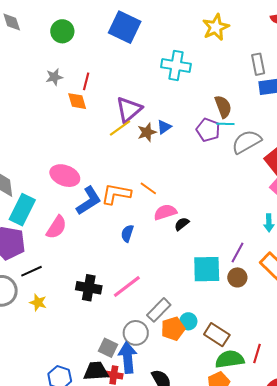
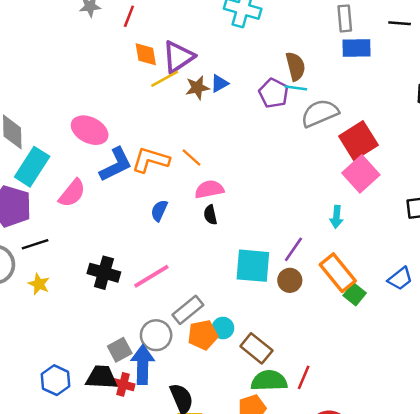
orange diamond: (77, 101) -> (146, 54), moved
black semicircle: (182, 224) -> (210, 215), moved, turned -70
gray square: (108, 348) -> (120, 350), turned 30

